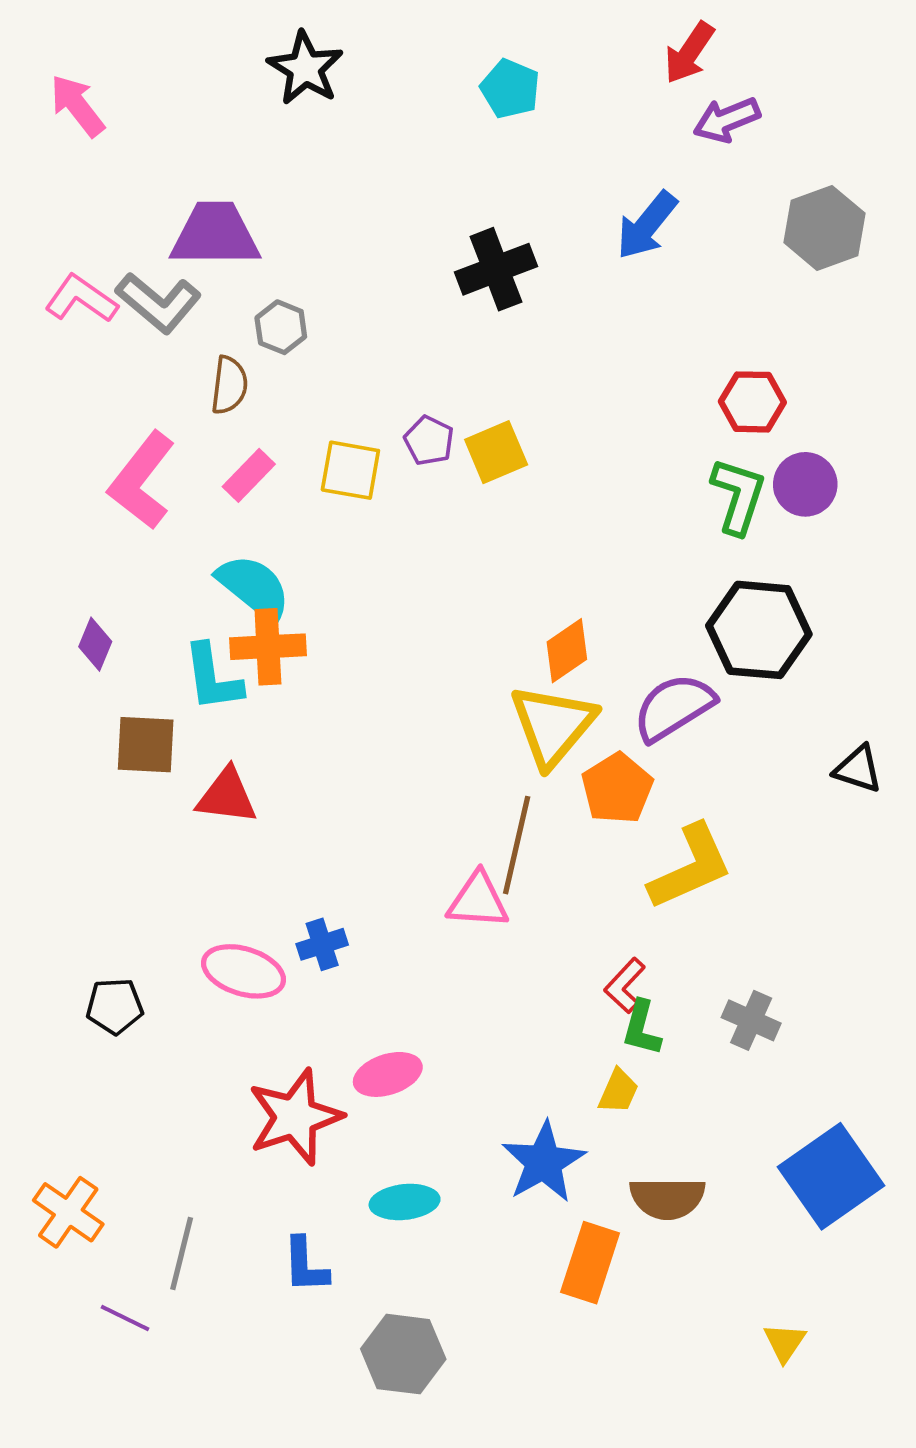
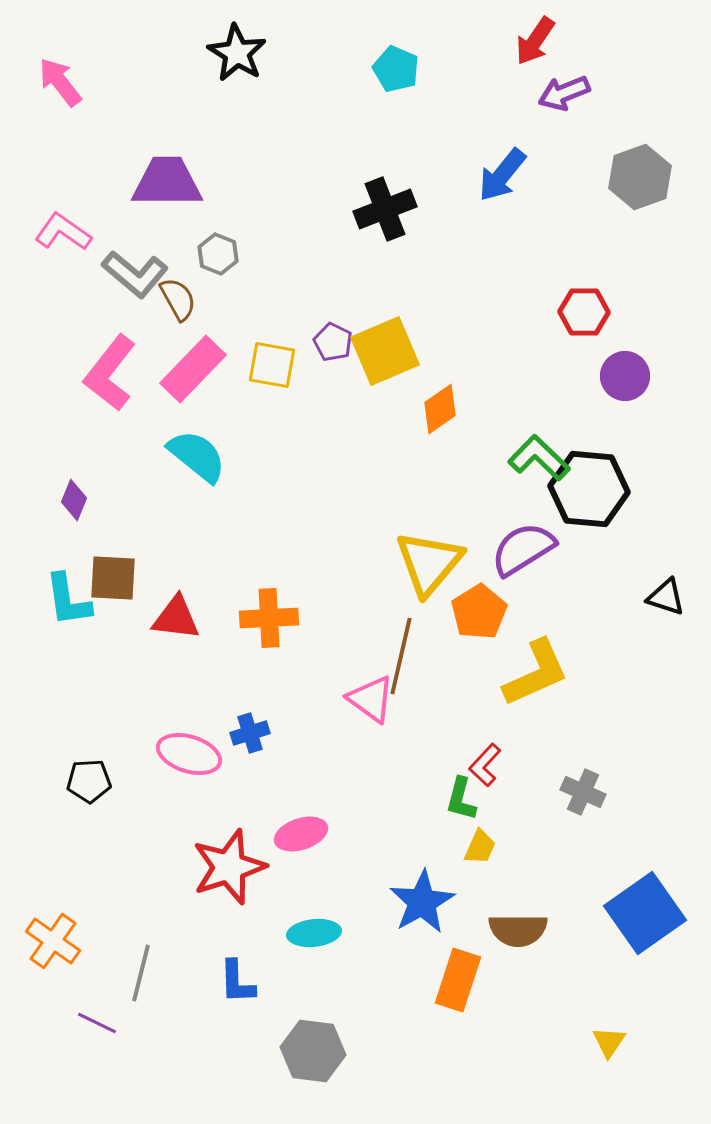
gray L-shape: (158, 303) -> (135, 274), moved
brown semicircle: (229, 385) -> (178, 299), turned -36
yellow square: (496, 452) -> (385, 351), size x1.4
pink rectangle: (249, 475) -> (193, 369), size x1.6
green L-shape: (738, 496) -> (539, 458), moved, turned -64
orange cross: (268, 647) -> (269, 618), moved
orange diamond: (567, 651) -> (440, 409), moved
cyan L-shape: (213, 678) -> (68, 600), moved
pink triangle: (478, 901) -> (371, 699), turned 32
green L-shape: (642, 1028) -> (461, 799), moved

